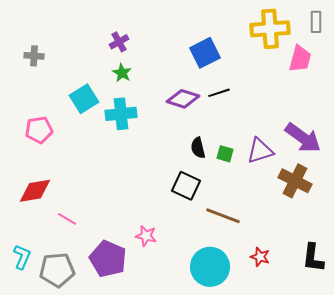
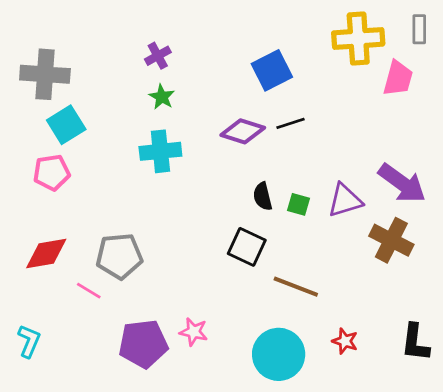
gray cross: (34, 56) -> (45, 74), size x1.8
cyan square: (84, 99) -> (66, 125), moved
pink star: (146, 236) -> (194, 332), moved
purple pentagon: (108, 259) -> (143, 344), turned -30
gray pentagon: (57, 270) -> (119, 256), moved

